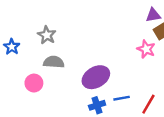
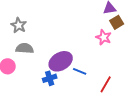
blue line: (122, 98) -> (80, 71), moved, turned 32
blue cross: (97, 105) -> (50, 78), moved

